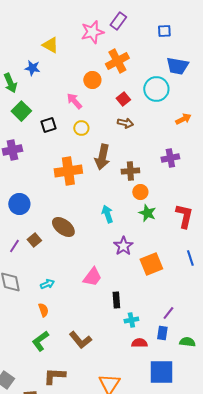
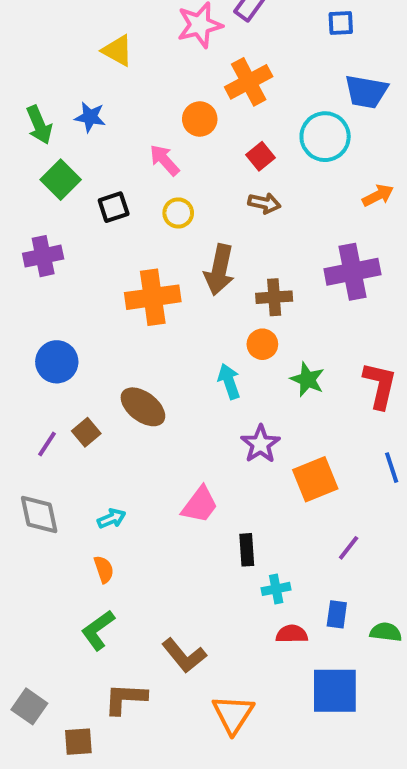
blue star: (32, 68) -> (90, 117), moved
purple cross: (170, 158) -> (352, 272), size x1.5
orange circle: (140, 192) -> (262, 344), moved
purple line: (168, 313) -> (349, 548), moved
brown L-shape: (80, 340) -> (184, 656), moved

